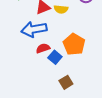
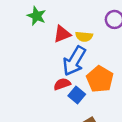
blue arrow: (34, 29) -> (74, 61), moved, turned -50

